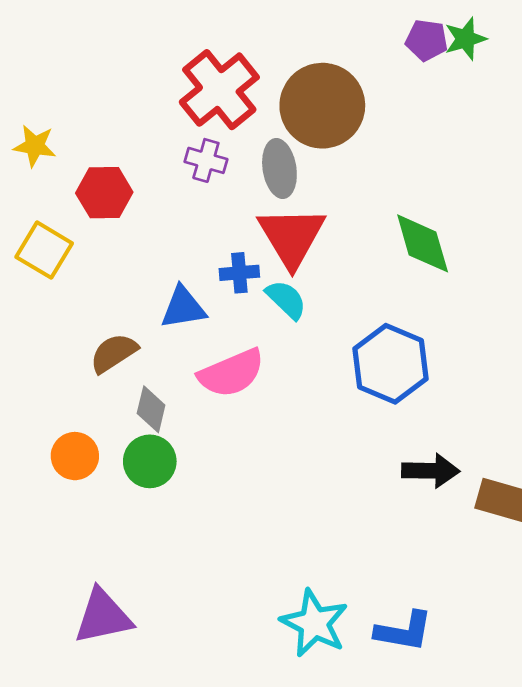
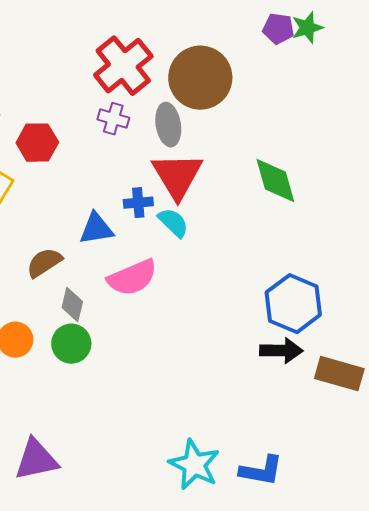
blue hexagon: (390, 364) -> (293, 304), moved

